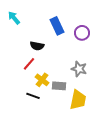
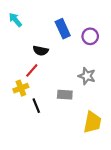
yellow cross: (42, 80) -> (21, 88), moved, turned 32
black line: (33, 96) -> (36, 106), turned 48
yellow trapezoid: (78, 100) -> (92, 122), moved

